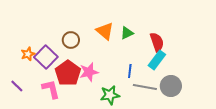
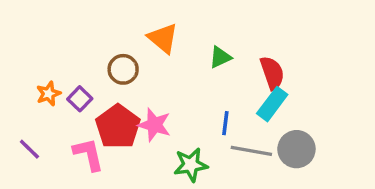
orange triangle: (105, 31) -> (163, 38), moved
purple square: (46, 57) -> (80, 99), size x0.6
pink star: (89, 72) -> (154, 125), turned 30

